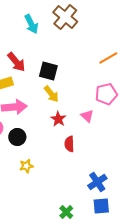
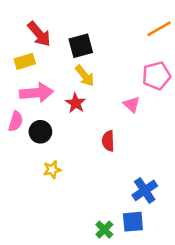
black square: (48, 71) -> (81, 46), turned -30
red star: (58, 119) -> (76, 103), moved
blue square: (101, 206) -> (133, 222), moved

